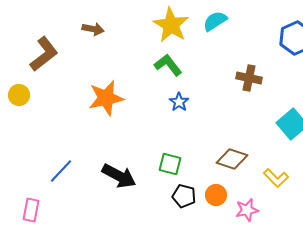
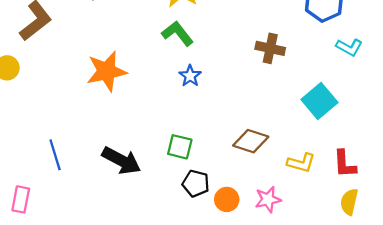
blue line: (61, 171) -> (55, 155), turned -60
yellow L-shape: (276, 178) -> (301, 163), turned -30
orange circle: (216, 195) -> (227, 199), moved

